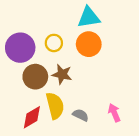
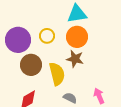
brown star: (62, 74) -> (75, 59), moved
yellow semicircle: (55, 106) -> (57, 74), moved

